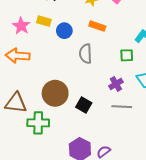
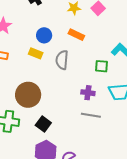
yellow rectangle: (44, 21) -> (36, 53), moved
purple cross: (116, 84) -> (88, 93), turned 32
black square: (84, 105) -> (43, 124), moved

